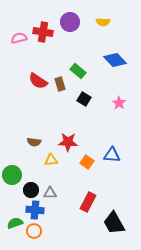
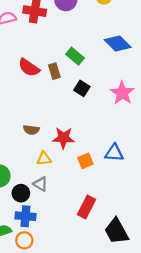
pink star: (119, 103) -> (122, 93), size x1.5
brown semicircle: (34, 142) -> (31, 130), moved
orange square: (87, 162) -> (85, 161), turned 32
gray triangle: (50, 193) -> (40, 184), moved, turned 32

